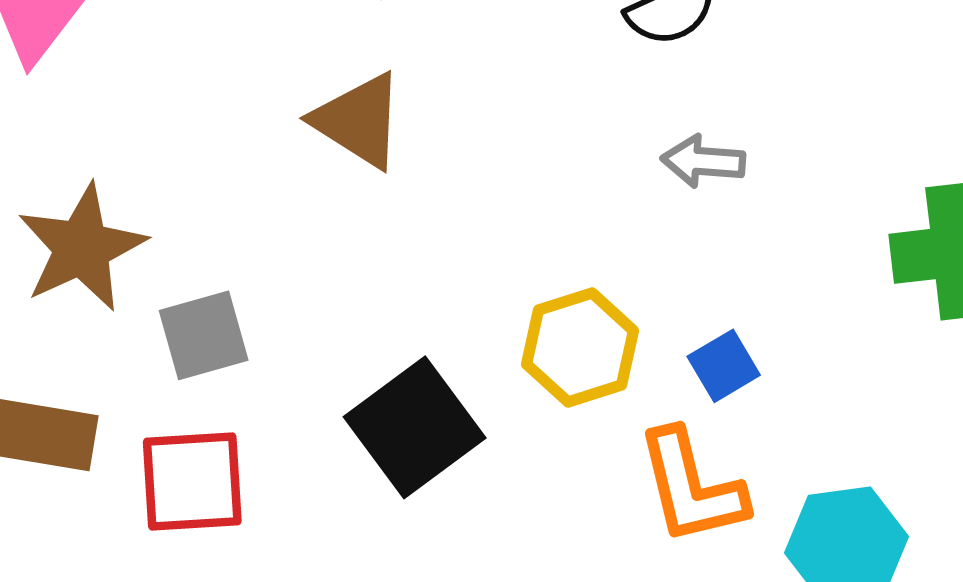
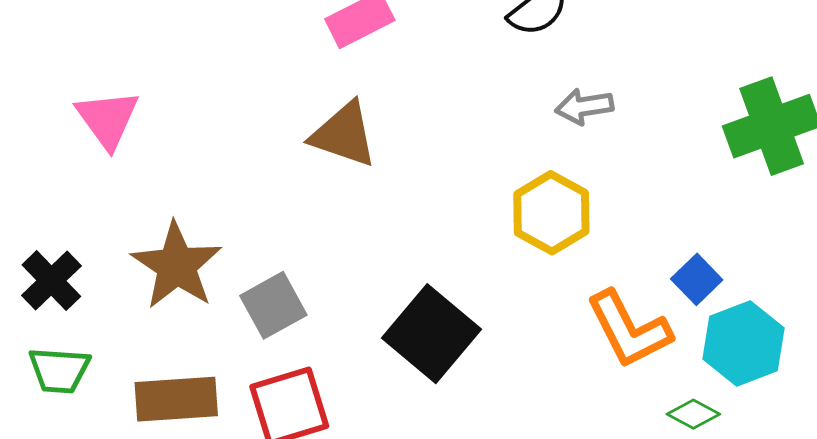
yellow hexagon: (580, 347) -> (551, 213), moved
blue square: (724, 366) -> (697, 279), moved

